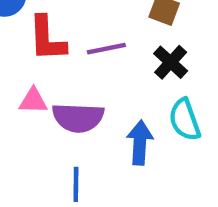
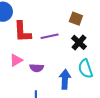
pink triangle: (33, 101) -> (16, 60), turned -32
purple semicircle: (78, 118) -> (37, 68), size x0.6

